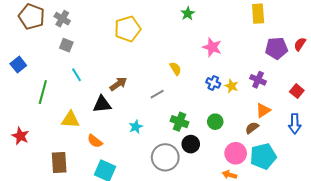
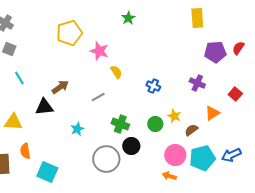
pink star: (212, 47) -> (99, 51), moved
yellow star: (232, 86) -> (174, 116), moved
orange triangle: (263, 110) -> (212, 113), moved
blue arrow: (295, 124) -> (231, 155), moved, turned 66
orange semicircle: (95, 141) -> (25, 151), moved, turned 42

